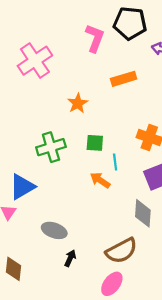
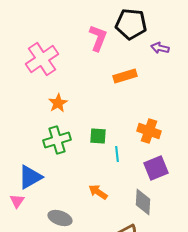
orange star: (78, 103) -> (58, 103), moved
orange arrow: (100, 180) -> (98, 192), moved

